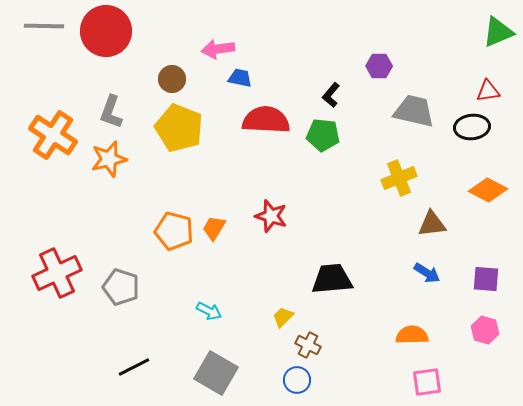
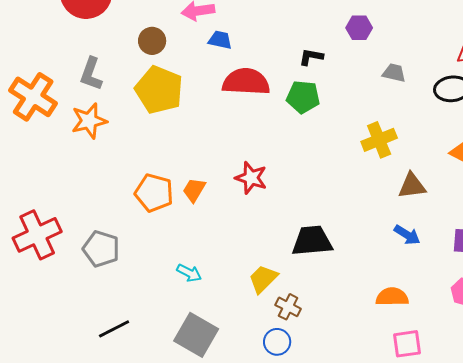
black L-shape: (331, 95) -> (311, 57), turned 60
gray trapezoid: (414, 111) -> (394, 73), size x0.6
yellow trapezoid: (283, 317) -> (263, 279), size x1.4

